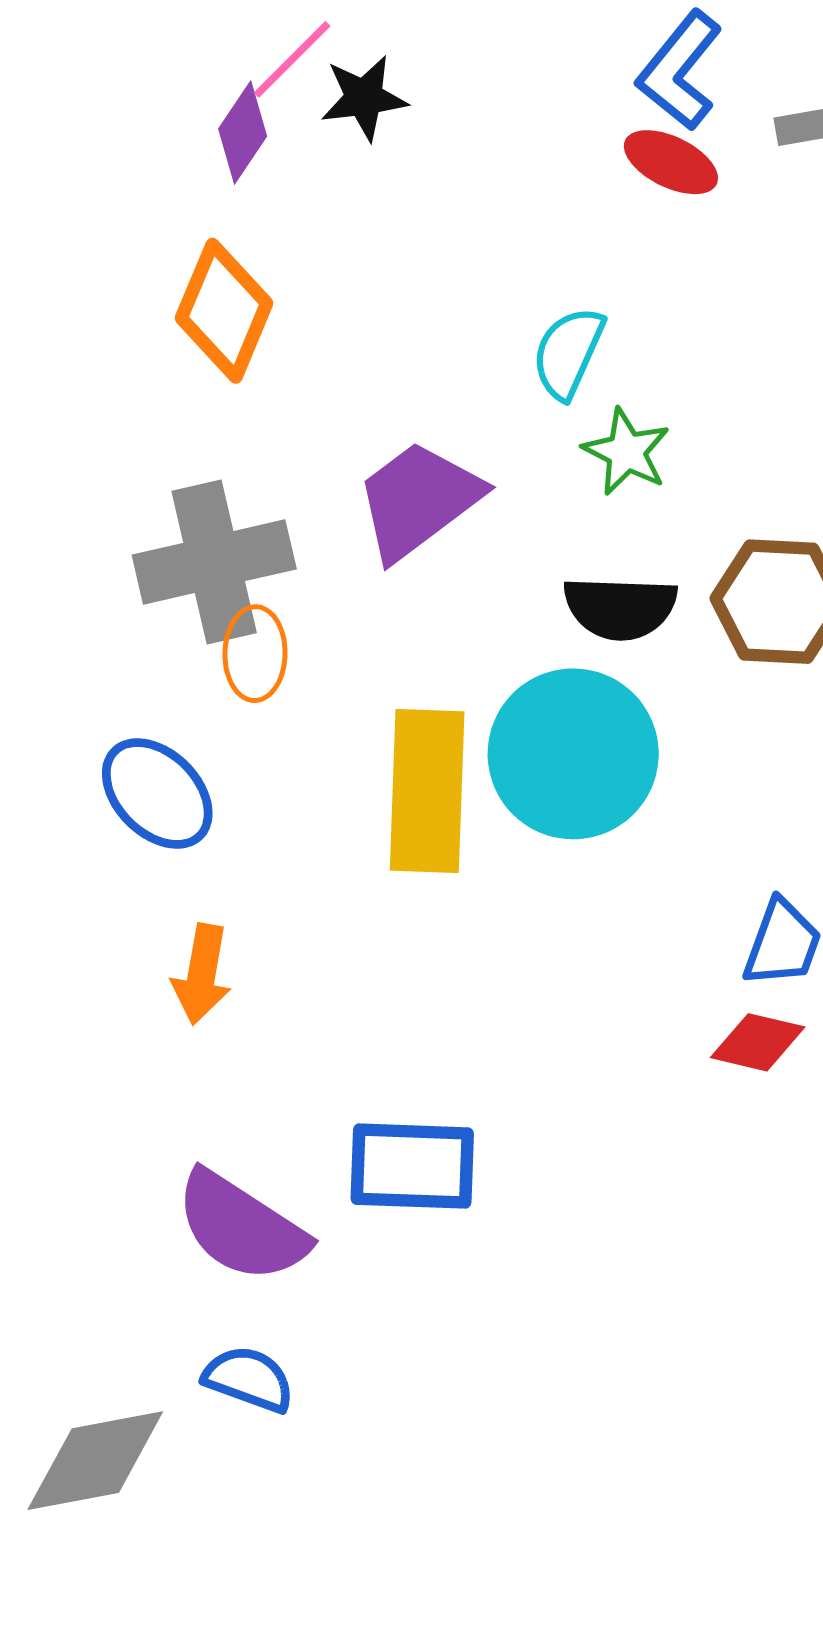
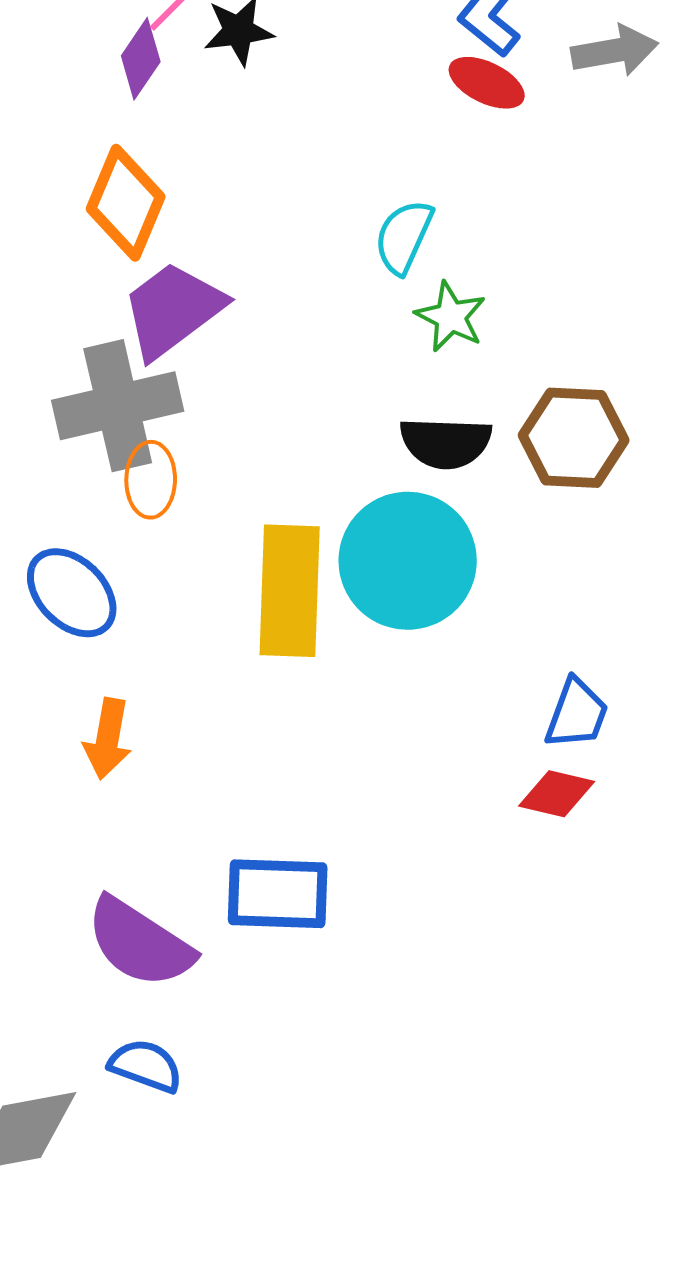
purple trapezoid: (418, 500) -> (173, 310), moved

